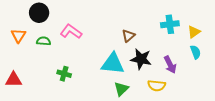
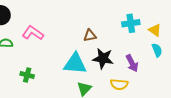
yellow triangle: (194, 32) -> (155, 30), turned -48
brown triangle: (128, 36) -> (90, 36), turned 32

